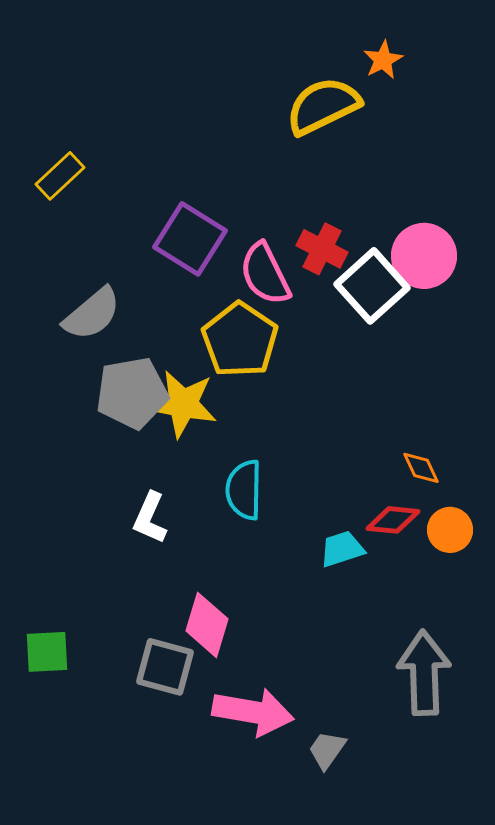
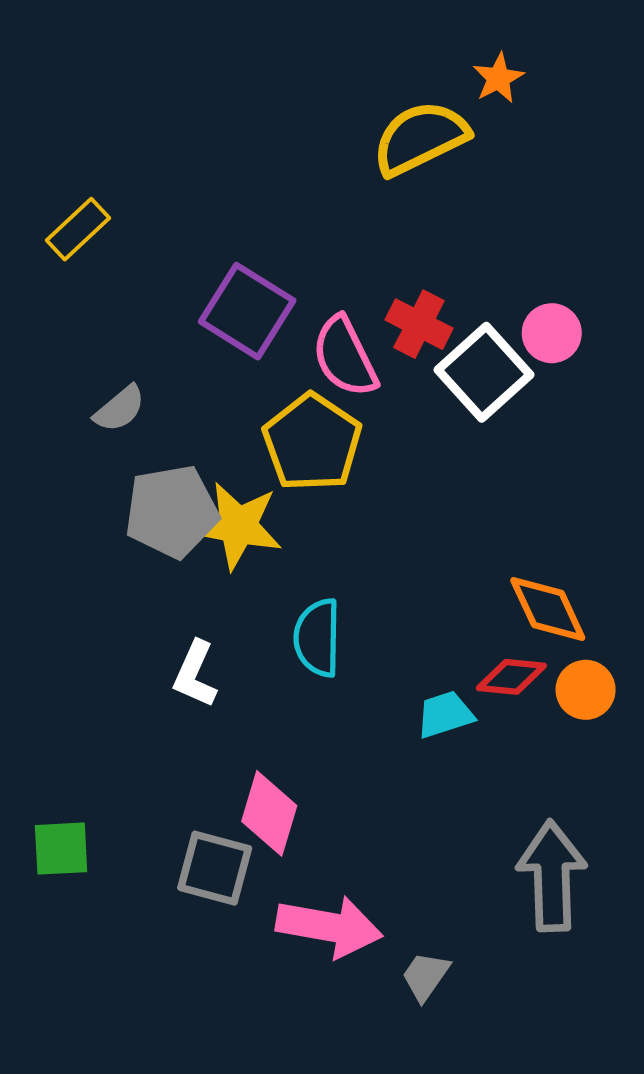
pink circle: (424, 256) -> (552, 333), size x0.7
gray semicircle: (92, 314) -> (120, 409), size x0.7
orange diamond: (421, 468) -> (548, 609), size x1.6

